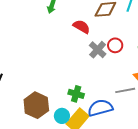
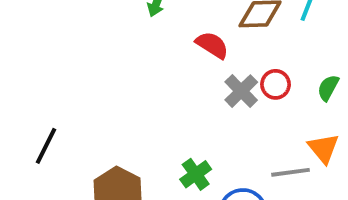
green cross: (76, 94) -> (196, 174), turned 35

